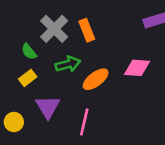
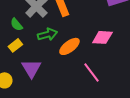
pink line: (84, 122) -> (91, 72), moved, turned -50

